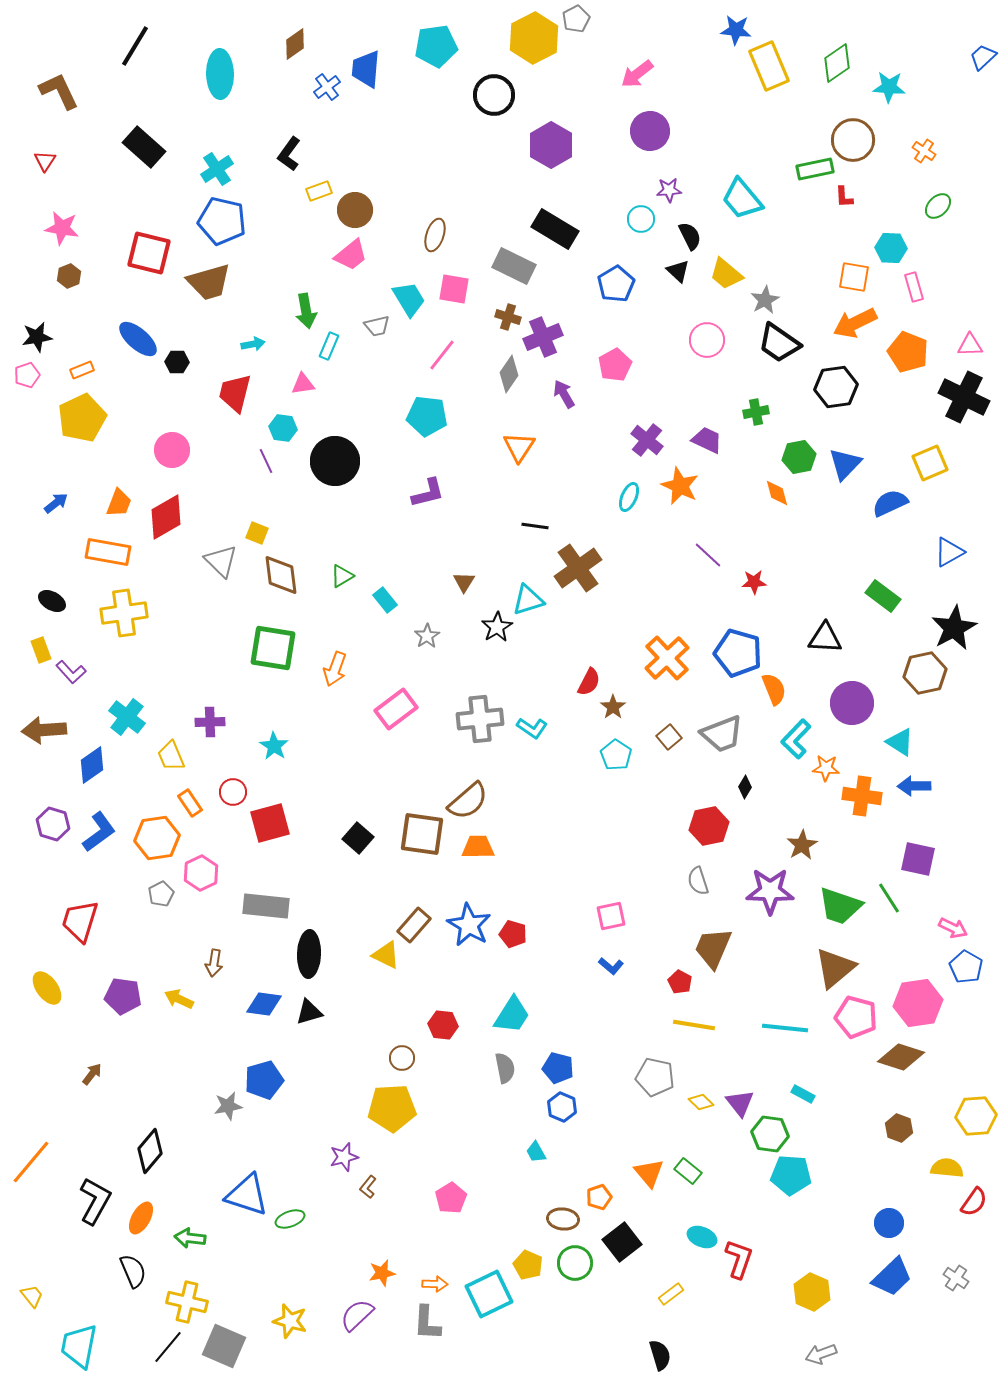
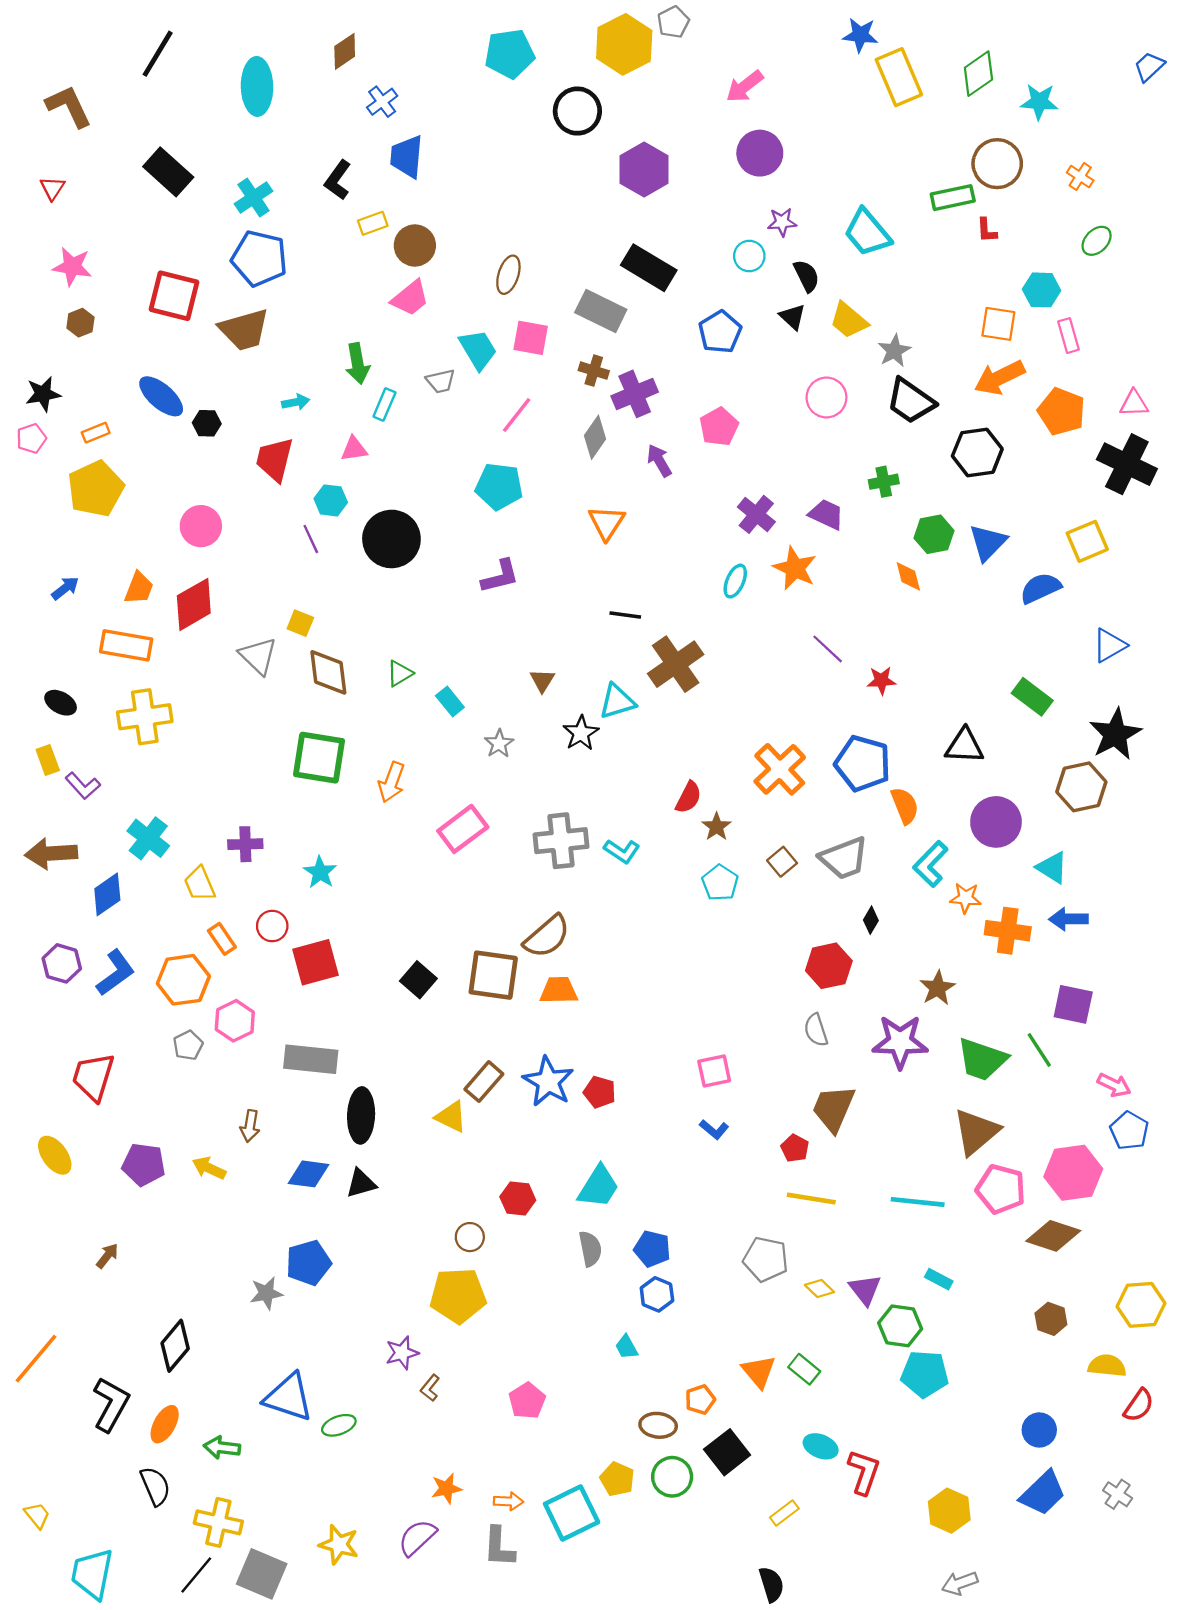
blue trapezoid: (366, 69) -> (407, 157), moved

